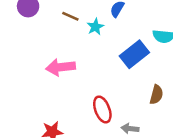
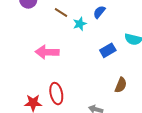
blue rectangle: (134, 54) -> (108, 50), size x0.7
red ellipse: (102, 109) -> (56, 94), moved

